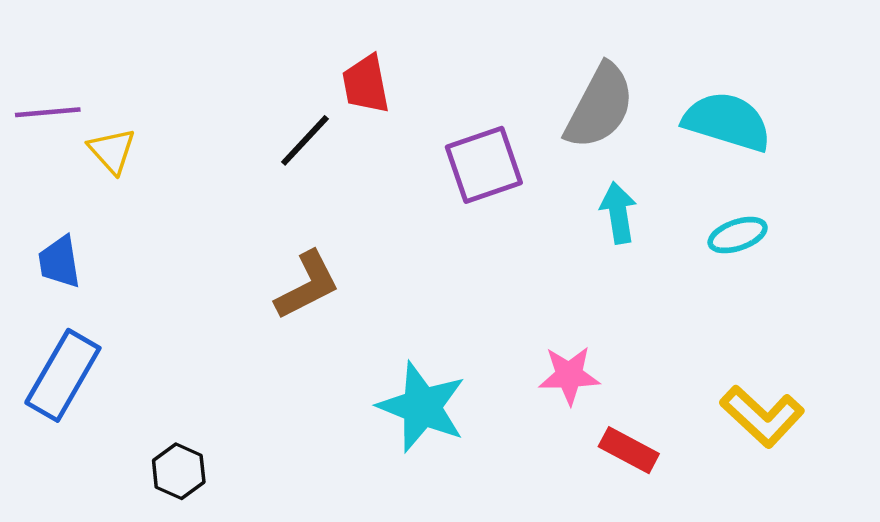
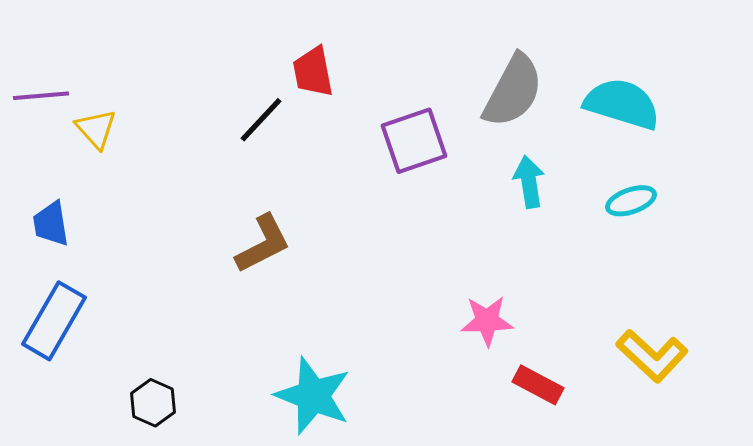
cyan star: (422, 407) -> (313, 396), moved

